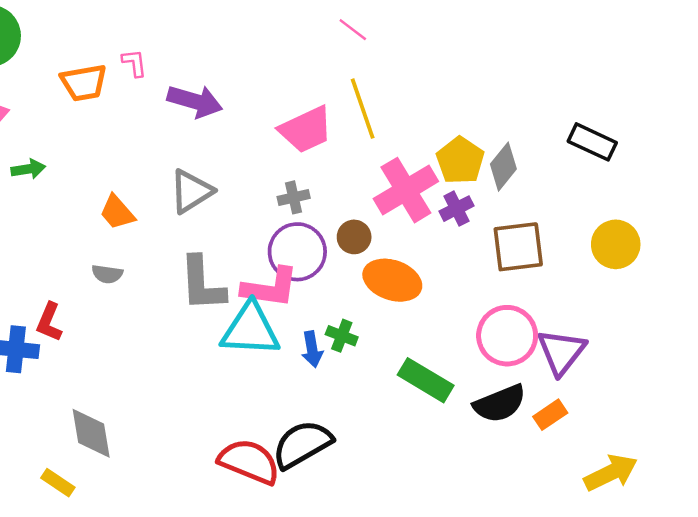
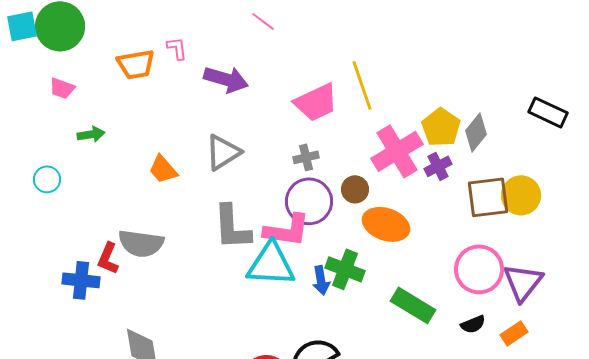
pink line: (353, 30) -> (263, 21), moved
yellow circle: (616, 244) -> (521, 195), moved
gray semicircle: (107, 274) -> (141, 243), moved, size x1.8
green cross: (342, 336) -> (345, 269), size x1.5
black semicircle: (500, 404) -> (473, 324), size x0.6

